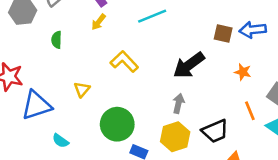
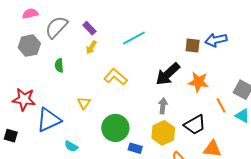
orange star: (243, 72) -> (198, 82), moved, size x1.5

